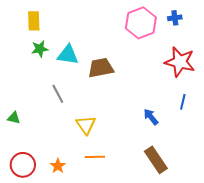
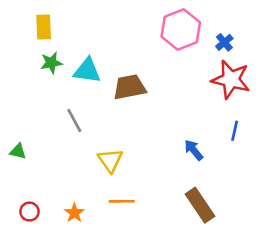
blue cross: (175, 18) -> (224, 42), moved, turned -32
red circle: (23, 165) -> (29, 212), size x0.6

